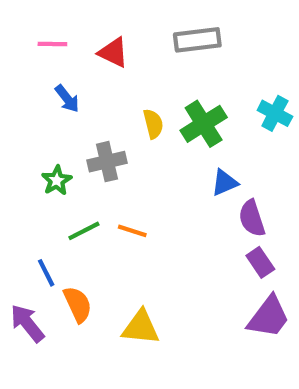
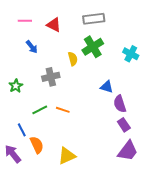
green cross: (204, 124) -> (93, 47), moved
green star: (57, 181) -> (16, 86), moved
blue triangle: (225, 183) -> (107, 87), turned 40
yellow triangle: (141, 327) -> (67, 156), turned -30

